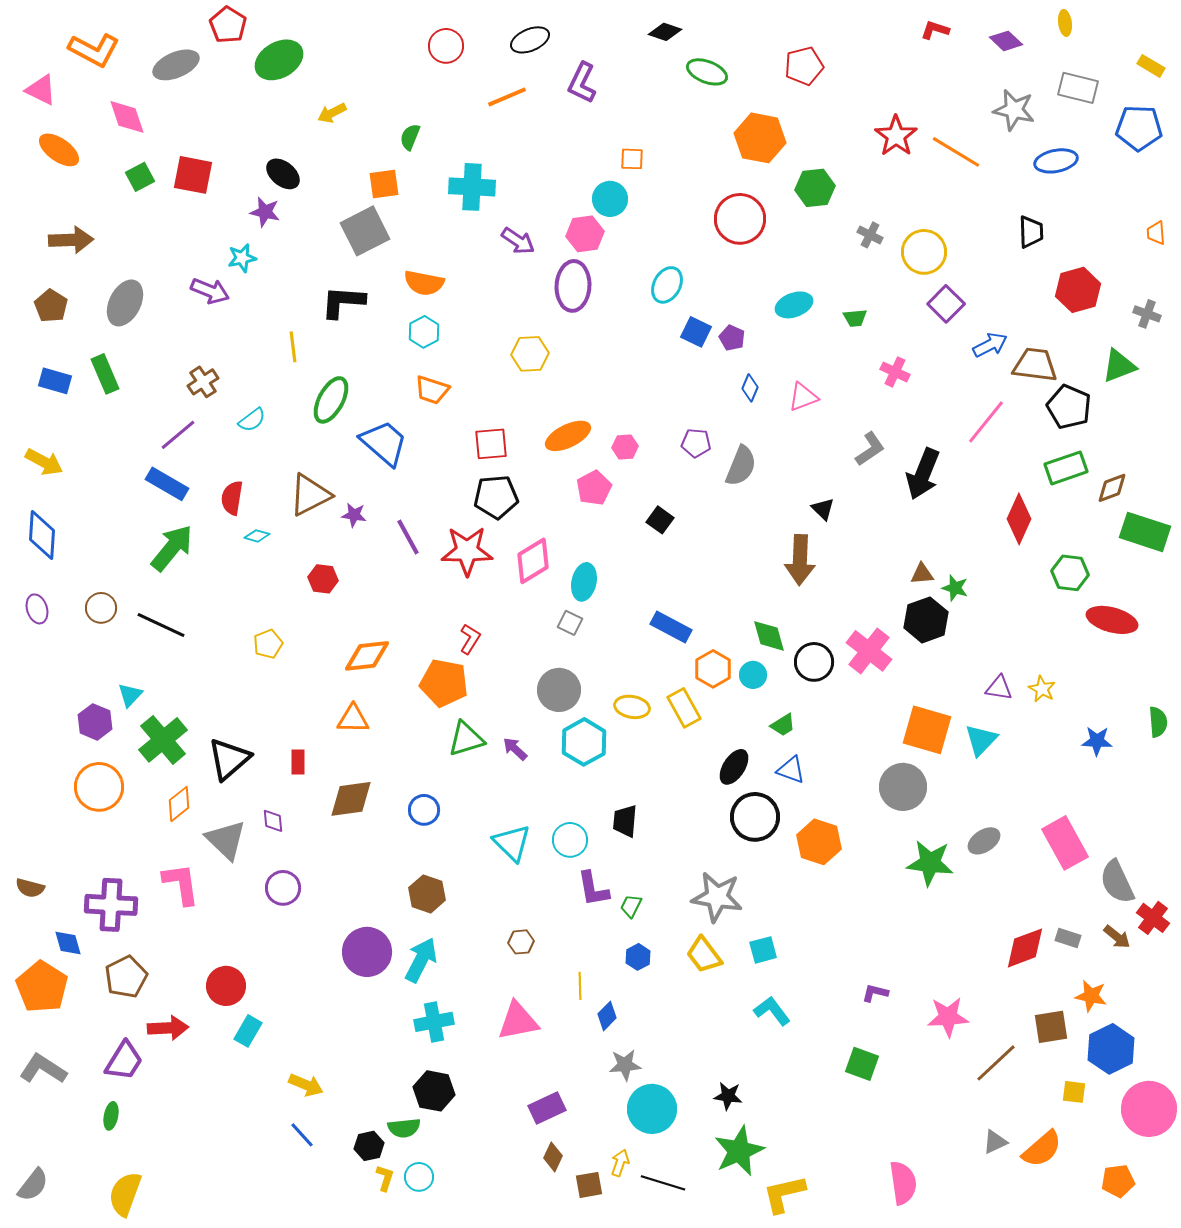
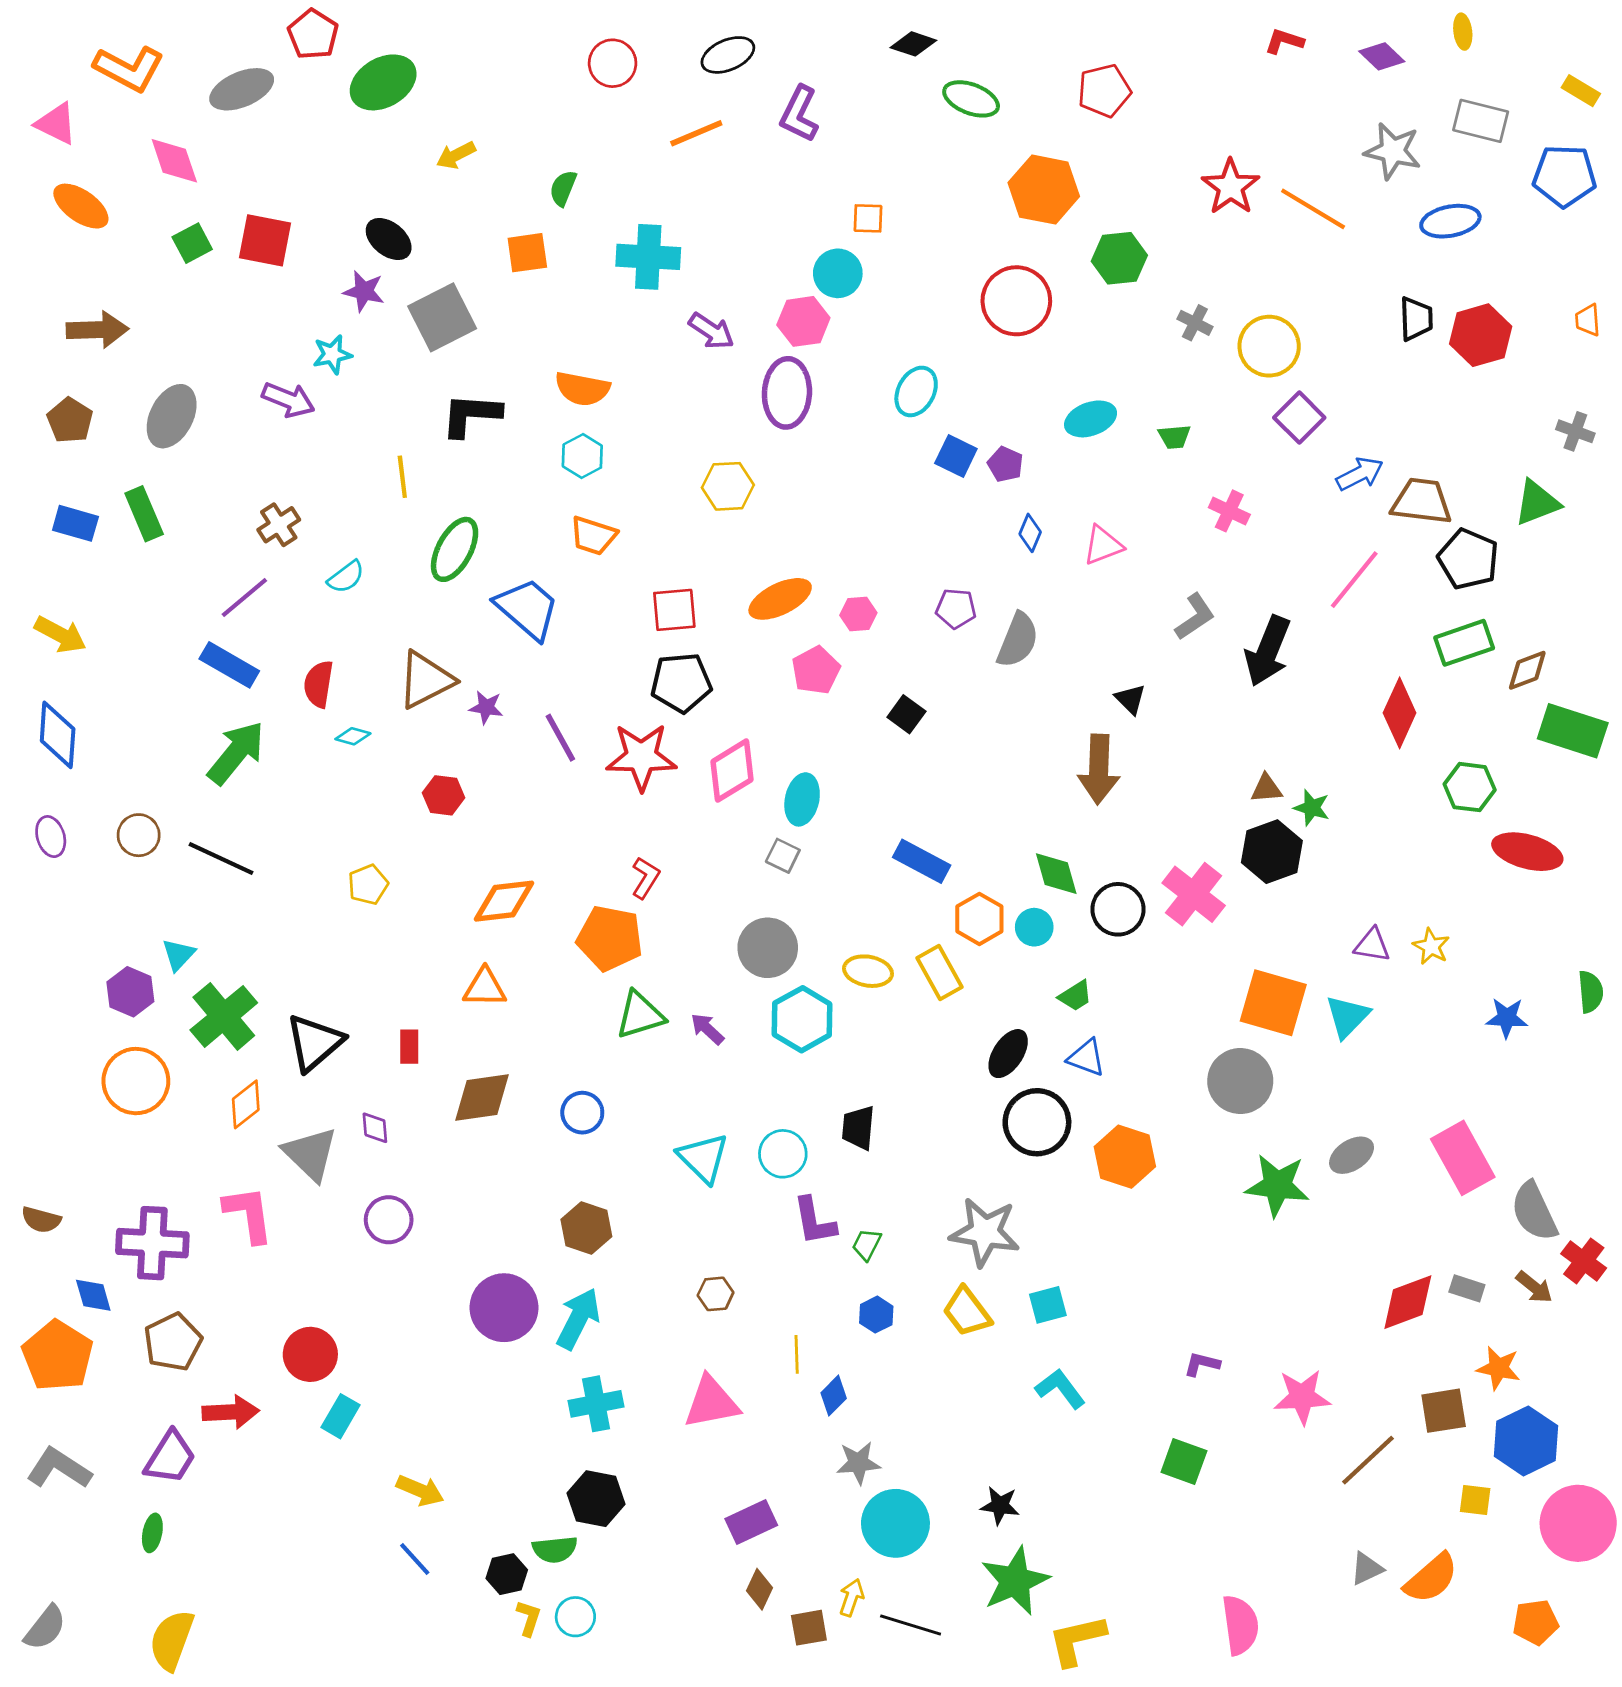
gray square: (365, 231) -> (442, 317), moved
red hexagon: (1078, 290) -> (1481, 335), moved

